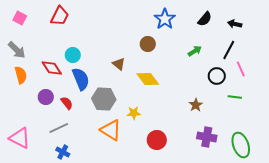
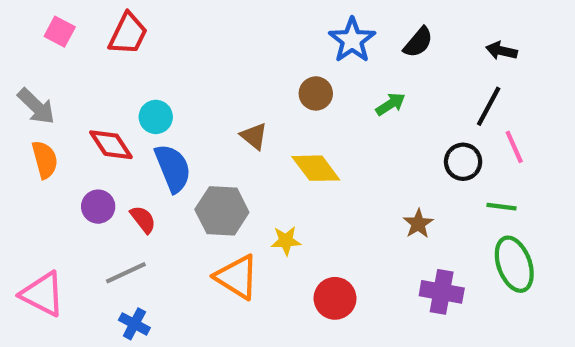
pink square: (20, 18) -> (60, 32), moved
black semicircle: (205, 19) -> (418, 42), moved
green arrow: (195, 51) -> (390, 104), moved
green ellipse: (241, 145) -> (514, 264), moved

